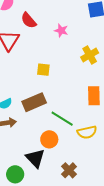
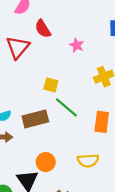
green line: (62, 119) -> (66, 107), moved

